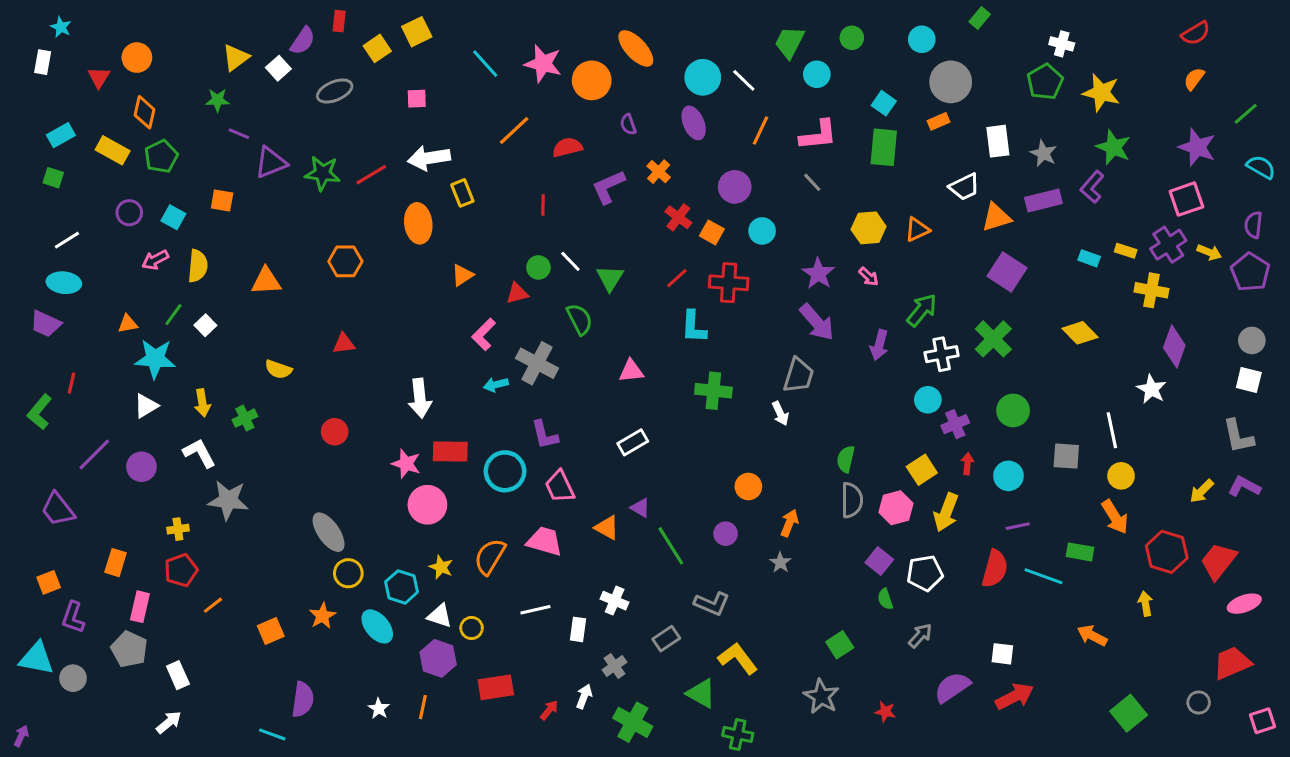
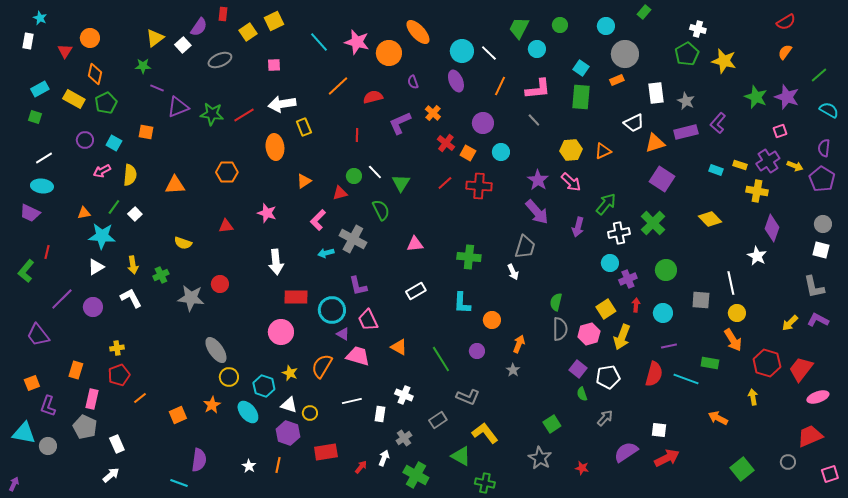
green star: (1113, 147) -> (756, 97), moved
pink square: (1186, 199) -> (780, 131), size x0.6
pink arrow: (869, 277) -> (571, 182), size x1.5
cyan L-shape: (694, 327) -> (462, 303), moved
pink star: (406, 464) -> (267, 213), moved
gray star: (228, 500) -> (191, 298), moved
purple triangle: (640, 508) -> (343, 334), moved

